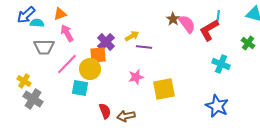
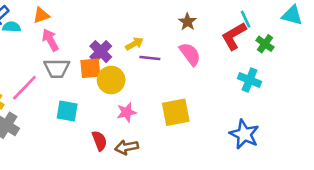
cyan line: (218, 17) -> (246, 19), turned -32
pink semicircle: (187, 24) -> (190, 54), moved
green cross: (248, 43) -> (265, 44), moved
gray trapezoid: (44, 47) -> (57, 68), moved
pink line: (67, 64) -> (24, 88), moved
yellow circle: (90, 69) -> (111, 80), moved
pink star: (136, 77) -> (127, 112), moved

